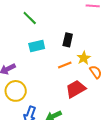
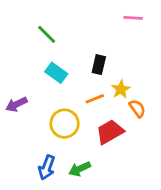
cyan rectangle: (37, 46) -> (56, 73), turned 49
yellow circle: (16, 91) -> (65, 124), moved

